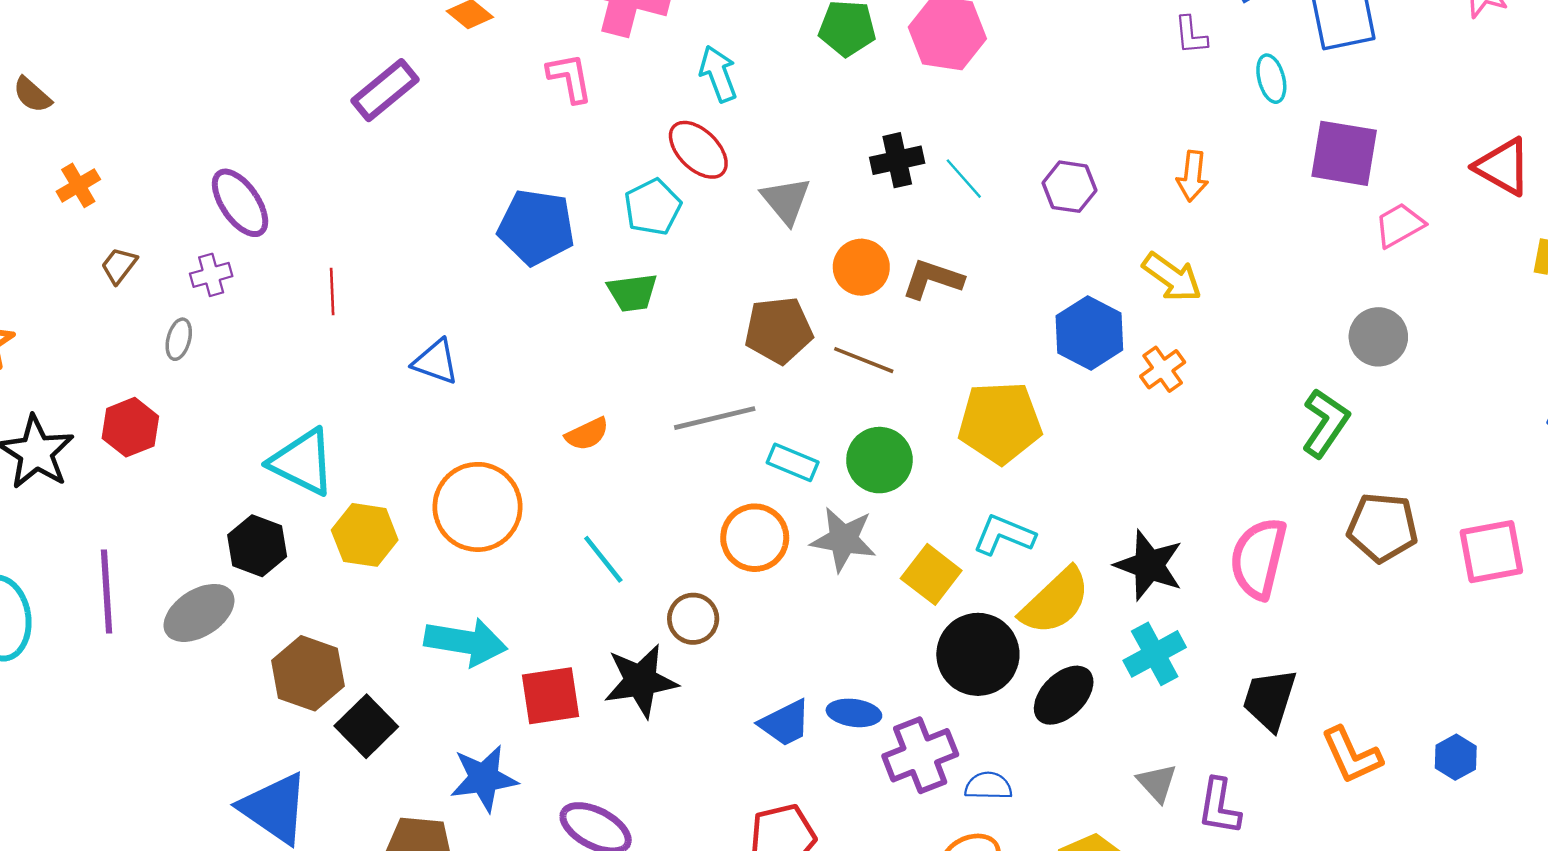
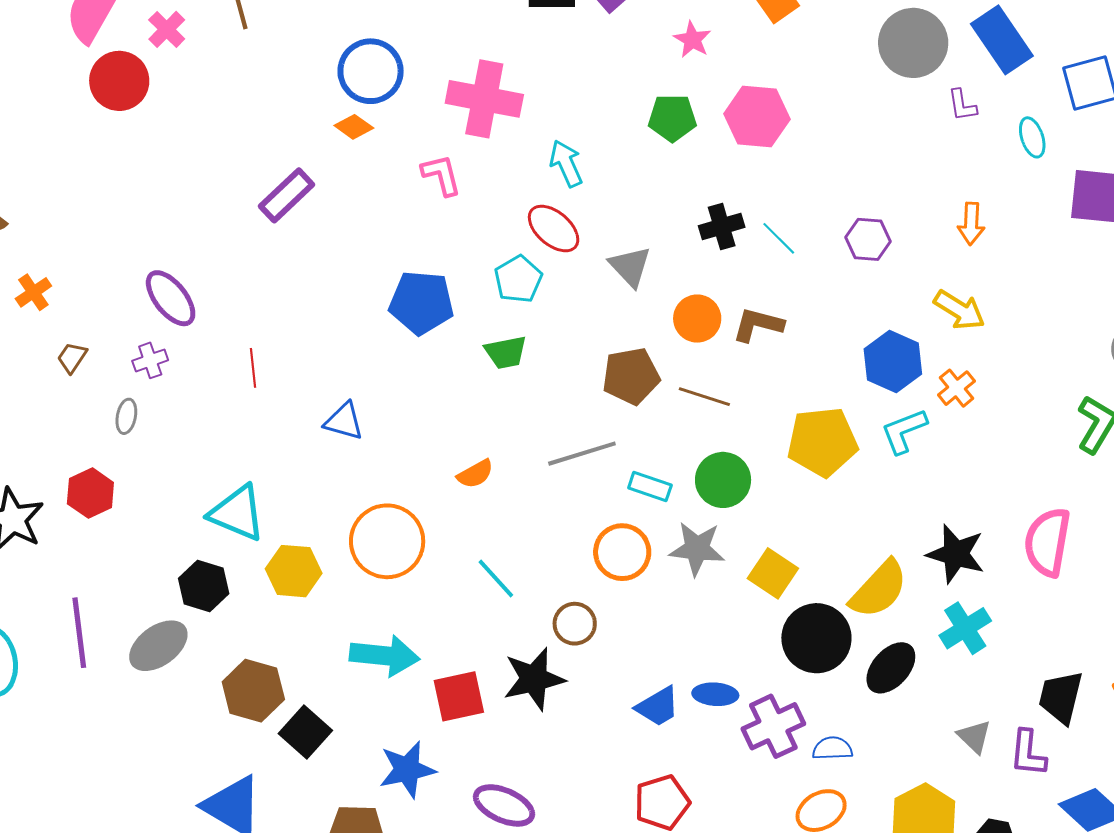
cyan L-shape: (1004, 535) -> (904, 431), moved, turned -40
black trapezoid: (1270, 700) -> (1061, 697), moved

